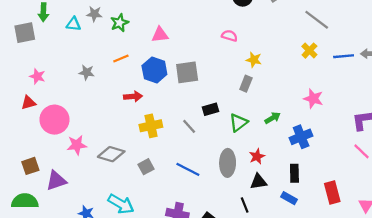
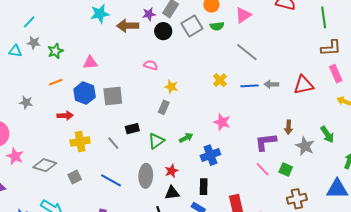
gray line: (317, 20) -> (247, 52), moved
gray star: (87, 72) -> (26, 102), moved
pink star: (77, 145) -> (15, 156), turned 30

